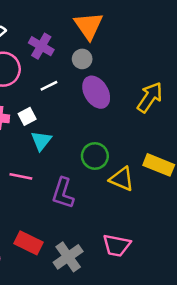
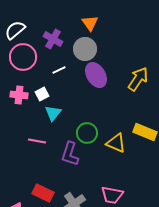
orange triangle: (88, 26) -> (90, 23), size x0.7
gray circle: (82, 59) -> (85, 49), size x1.5
green circle: (95, 156) -> (87, 133), moved

